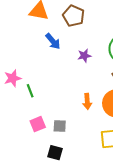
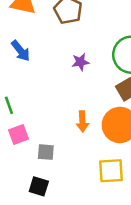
blue arrow: (53, 41) -> (21, 51), moved
pink square: (38, 124) -> (19, 134), moved

